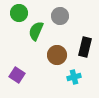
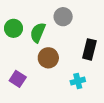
green circle: (19, 13) -> (13, 28), moved
brown circle: (57, 55) -> (48, 58), moved

